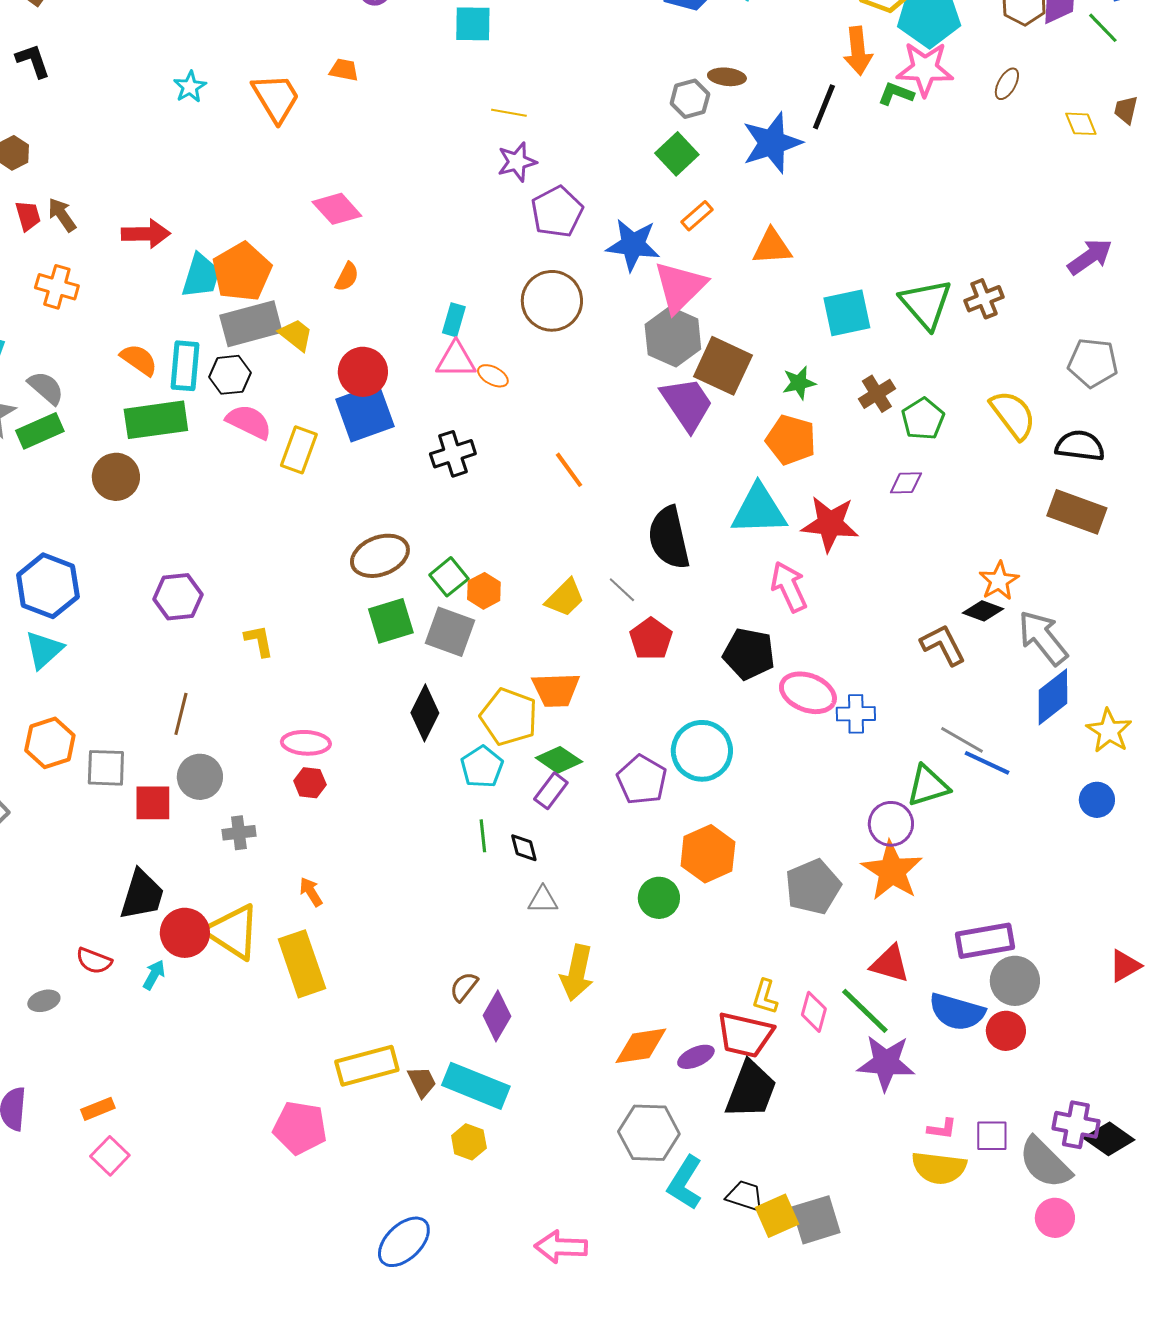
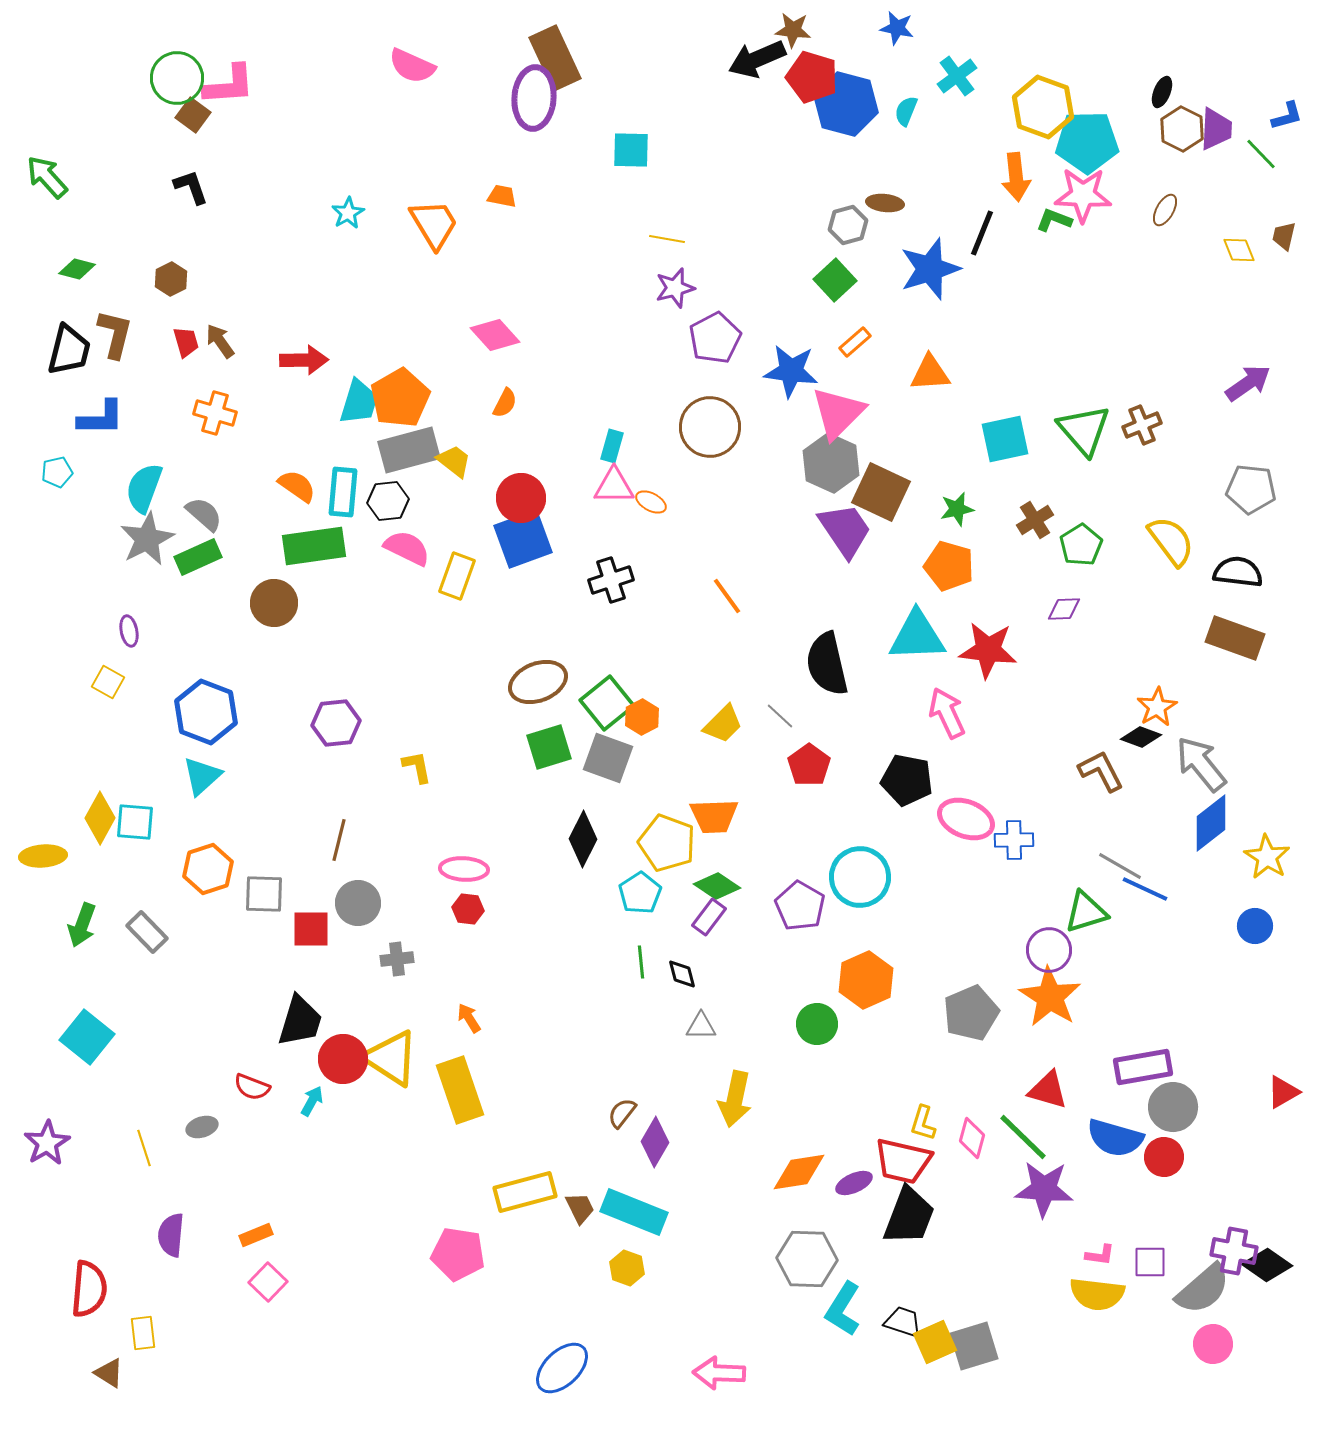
green square: (449, 577) -> (607, 703), size x1.4
gray semicircle: (1045, 1163) -> (1203, 1289), turned -86

